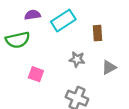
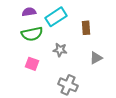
green semicircle: (18, 40) -> (32, 34), moved
gray star: (77, 59) -> (60, 50), moved

